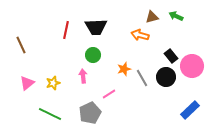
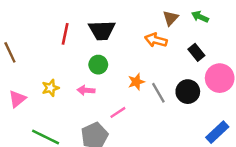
brown triangle: (152, 17) -> (171, 18), turned -32
black rectangle: (171, 56) -> (196, 52), moved
pink arrow: (83, 76) -> (86, 90), turned -80
yellow star: (53, 83) -> (50, 88), moved

